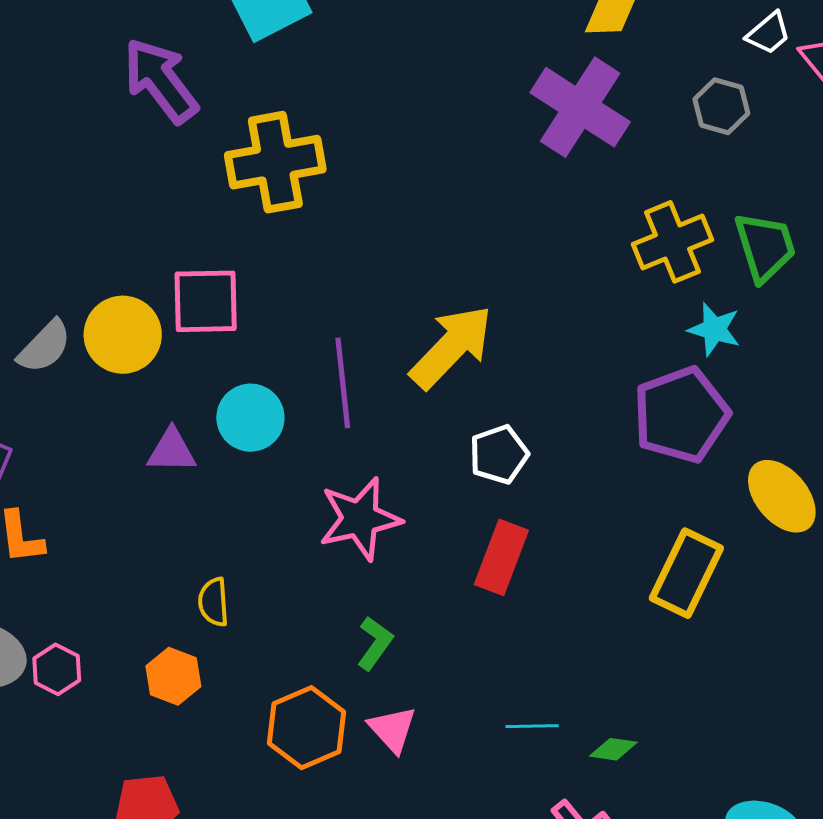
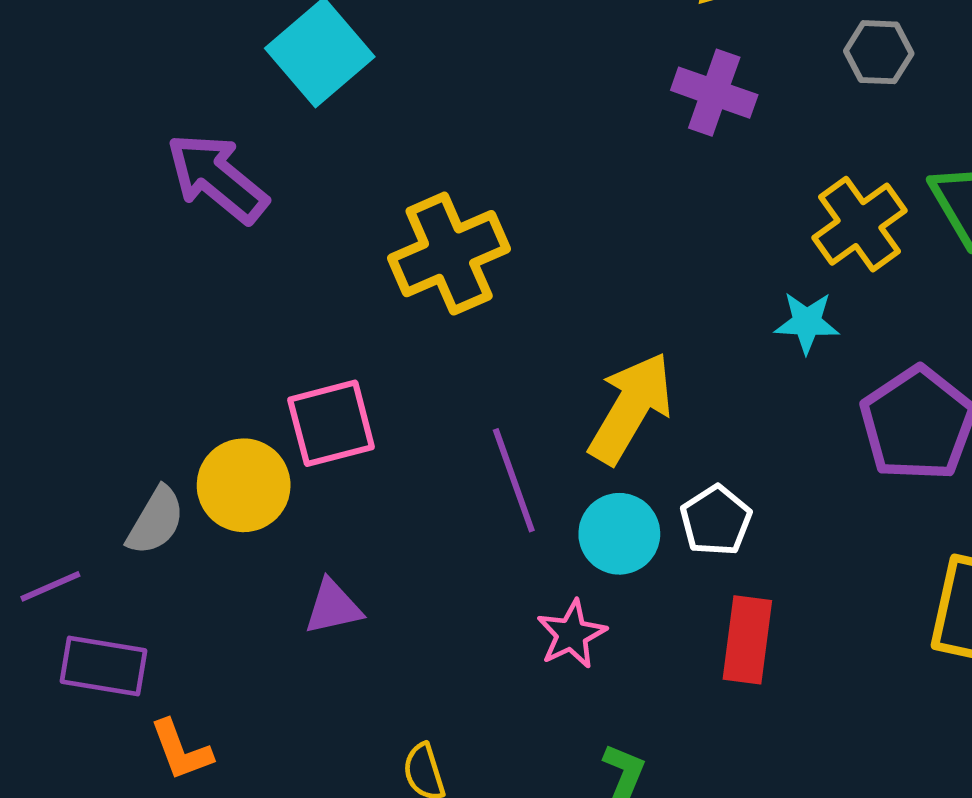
purple cross: (580, 107) -> (714, 93), size x0.7
yellow cross: (275, 162) -> (449, 254), moved
cyan star: (714, 329) -> (807, 322), moved
cyan circle: (250, 418) -> (619, 534), moved
pink star: (360, 519) -> (572, 634), size x0.7

